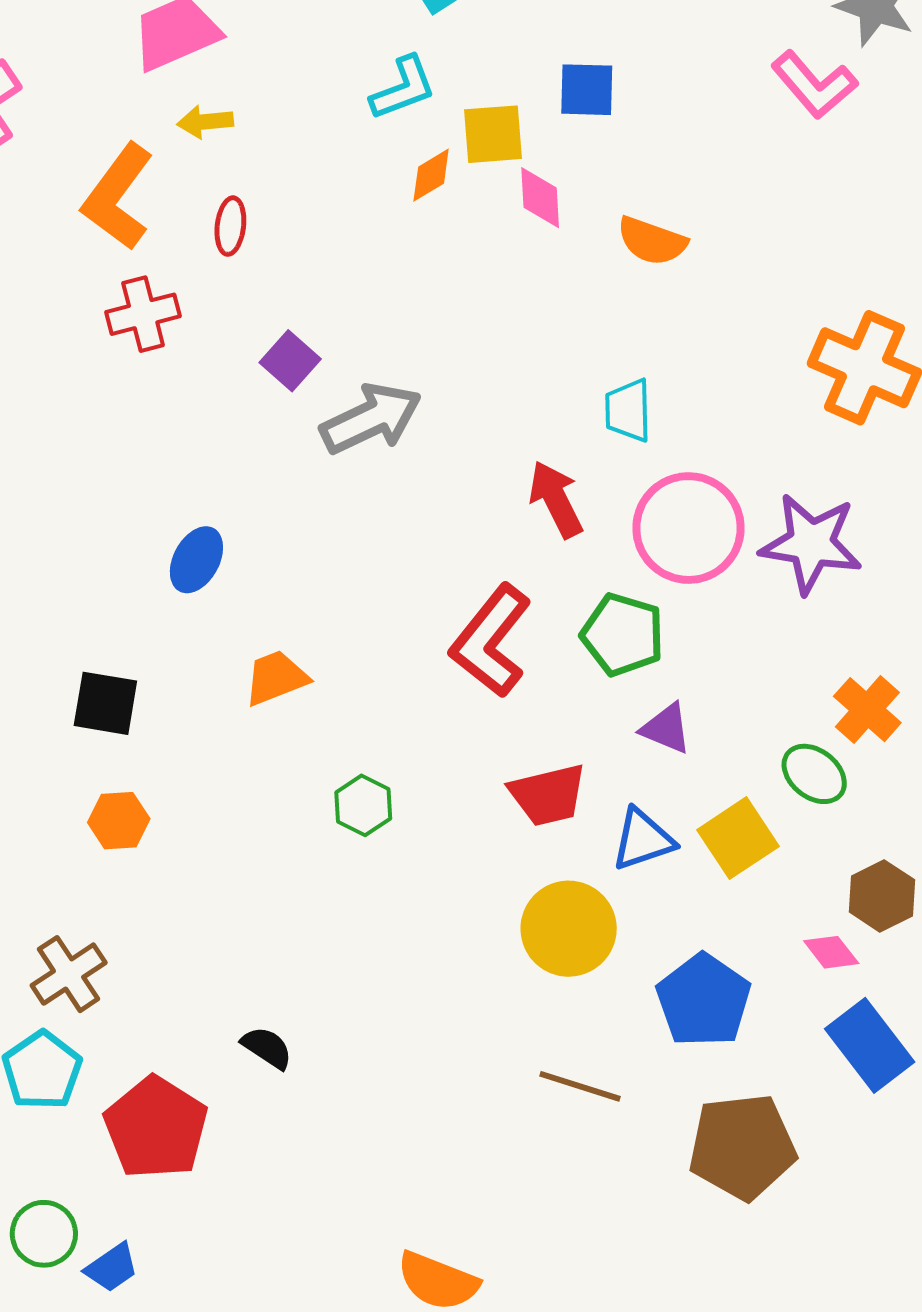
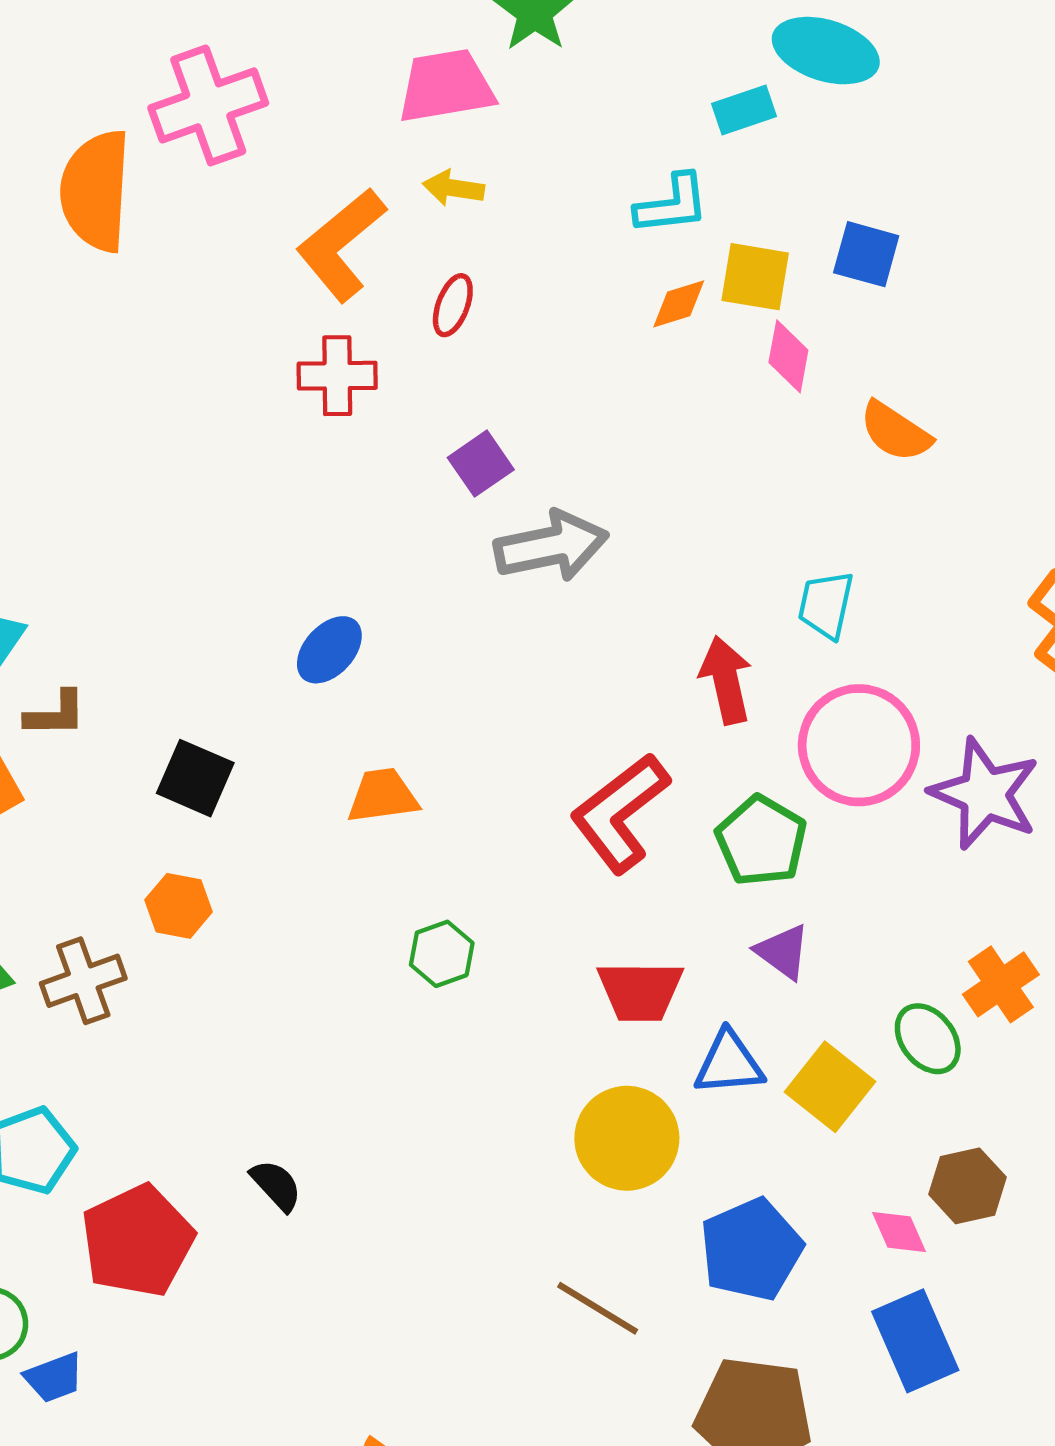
yellow square: (738, 838) -> (830, 1087), turned -32
brown cross: (69, 974) -> (83, 981), moved

